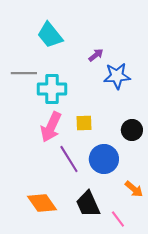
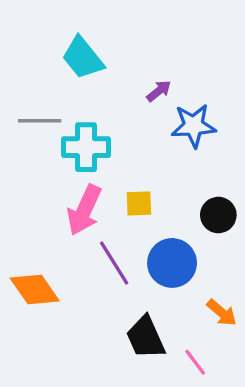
orange diamond: (42, 203) -> (35, 289), moved

